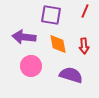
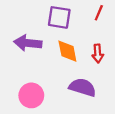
pink circle: (31, 66) -> (31, 95), moved

